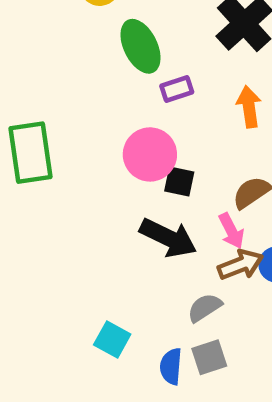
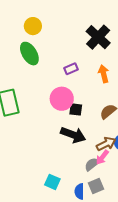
green ellipse: (141, 46) -> (29, 54), moved
pink arrow: (231, 231) -> (102, 157), moved, turned 70

